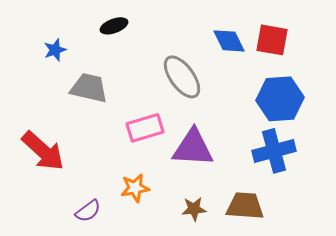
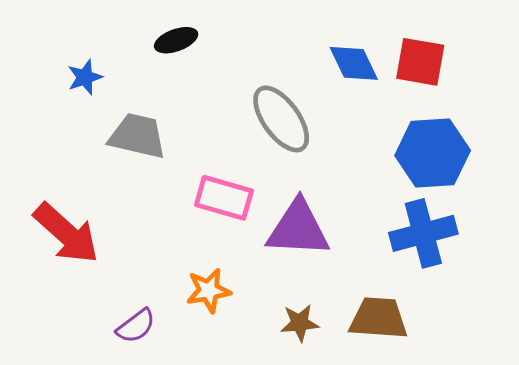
pink rectangle: (145, 128) -> (224, 198), turned 33

